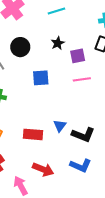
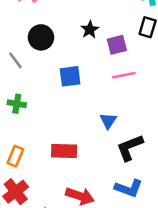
blue triangle: (60, 126) -> (108, 121), moved
black L-shape: (83, 135) -> (130, 148), turned 140

